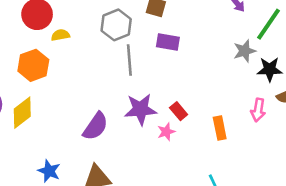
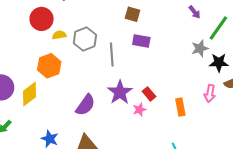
gray hexagon: (116, 25) -> (85, 39), moved
orange hexagon: (33, 65) -> (49, 66), moved
purple star: (140, 109) -> (120, 92), turned -30

